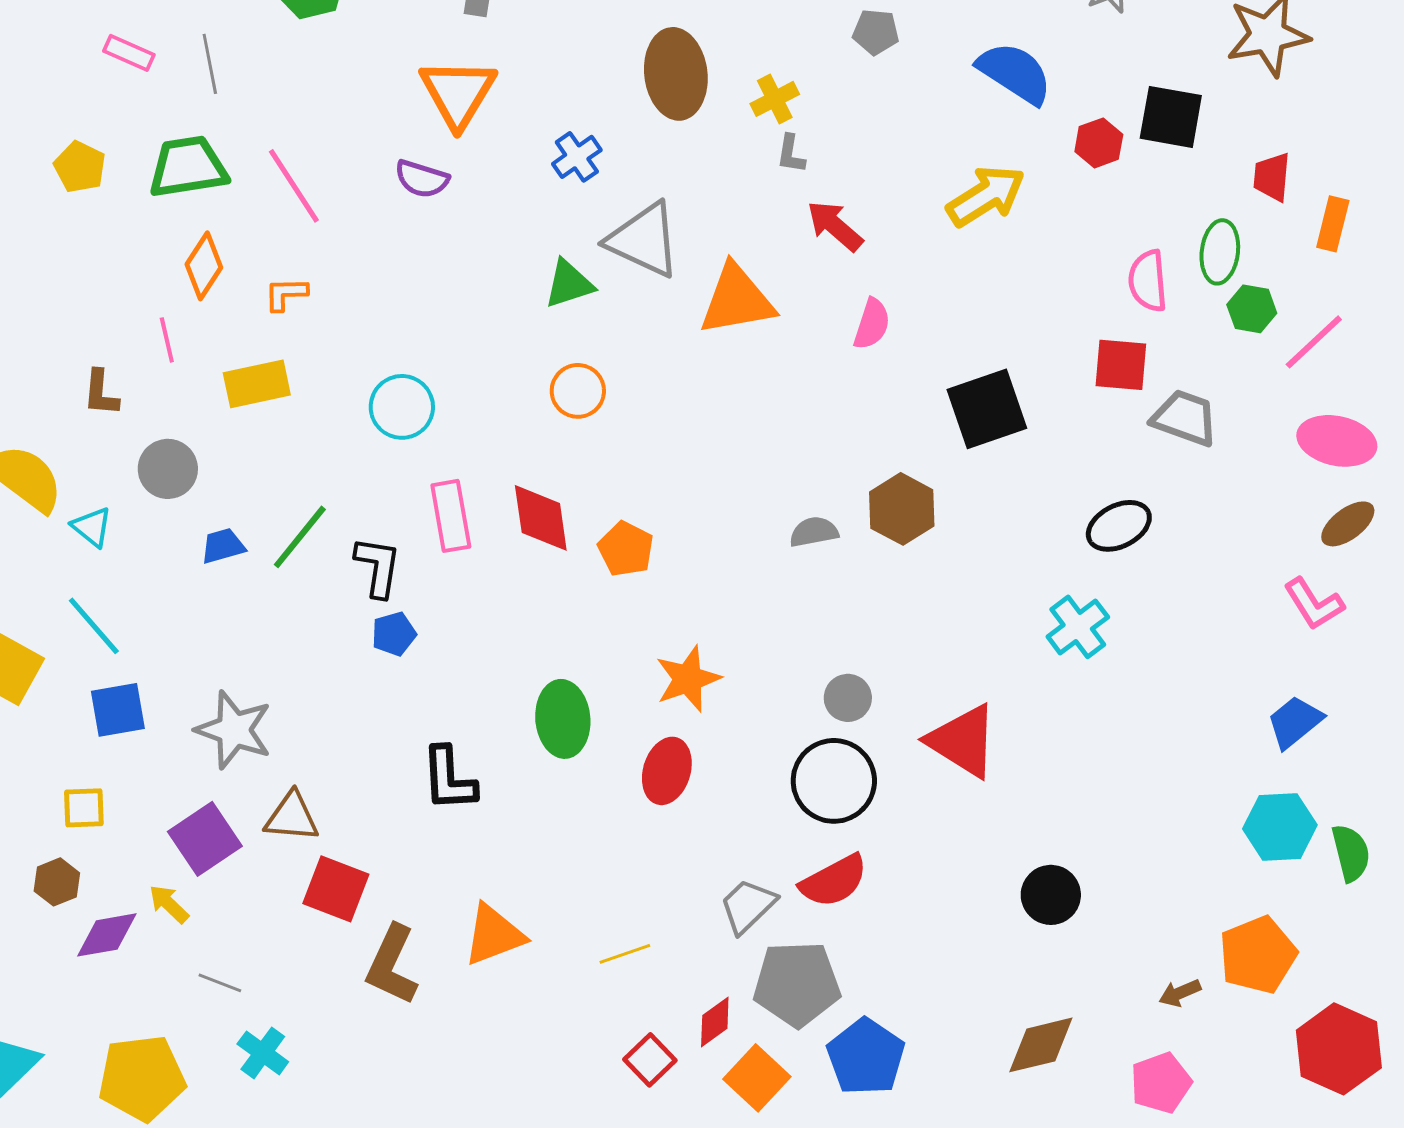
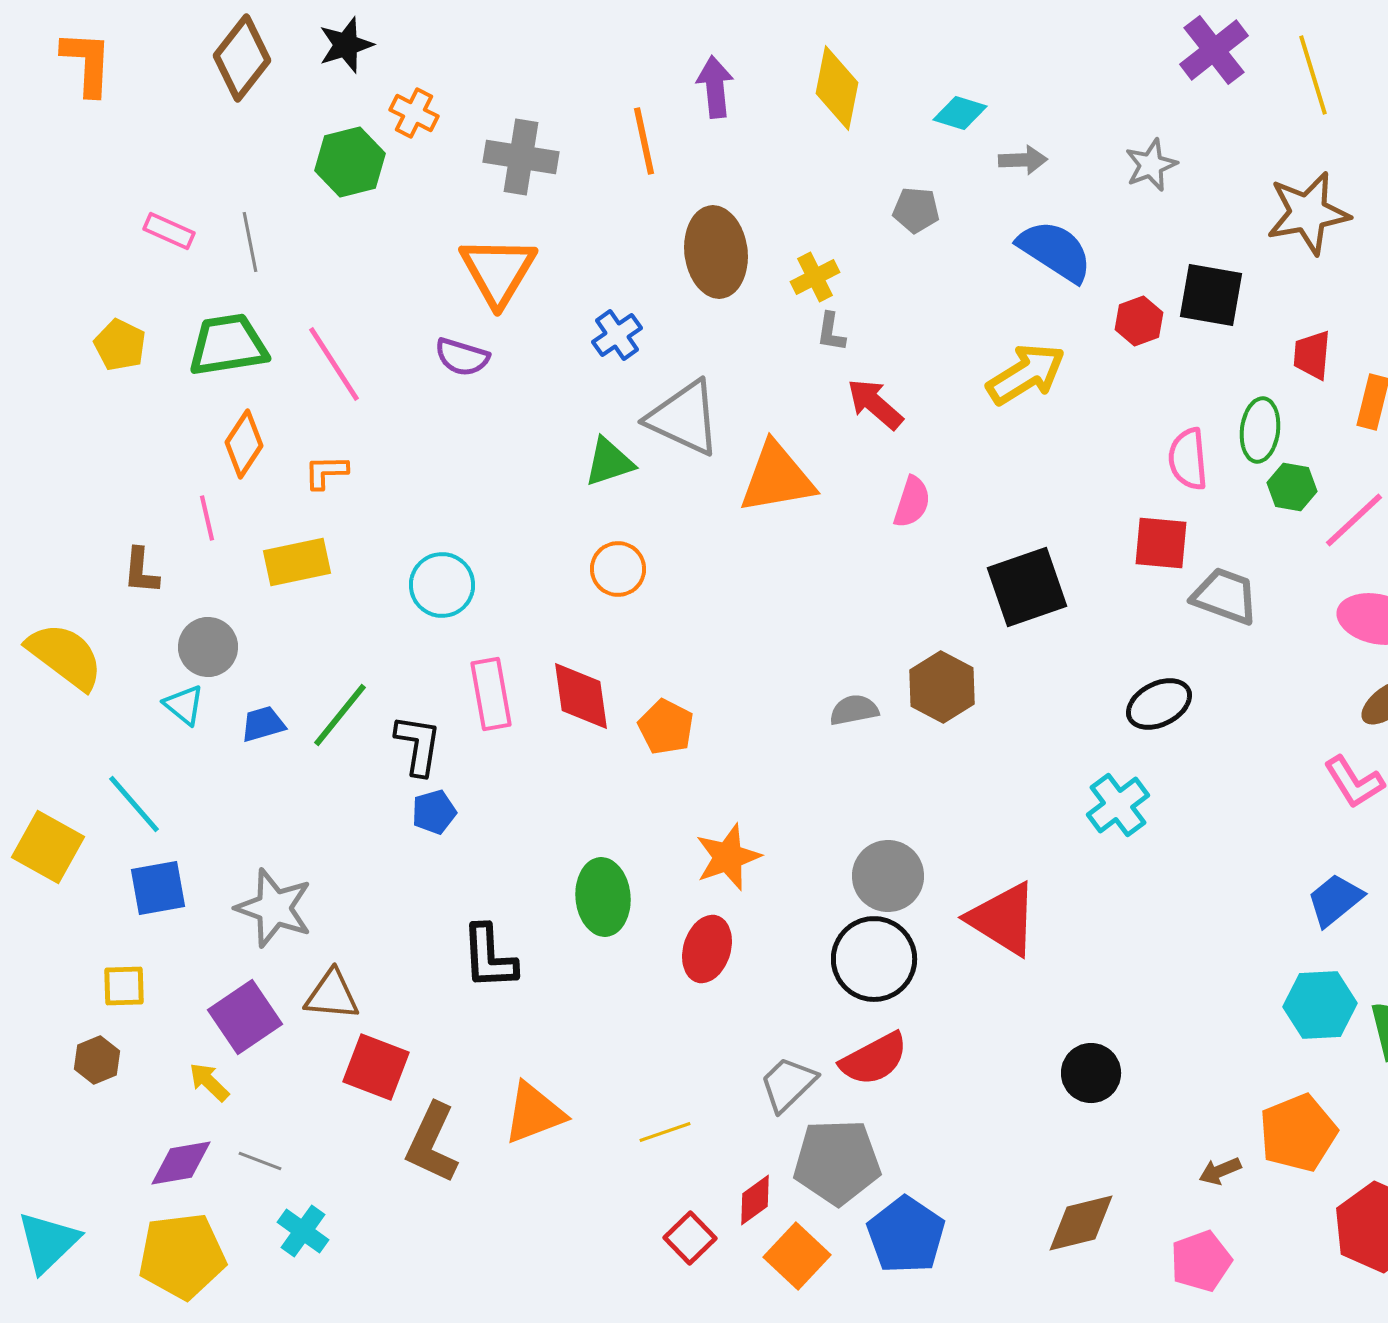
cyan triangle: (92, 527) -> (184, 705), moved
gray circle: (848, 698) -> (888, 876), size x1.5
purple diamond: (107, 935) -> (181, 1163), moved

